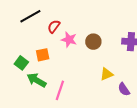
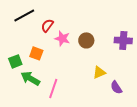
orange square: (43, 55) -> (36, 53), turned 32
green square: (21, 63) -> (15, 61), turned 32

